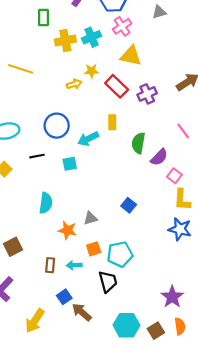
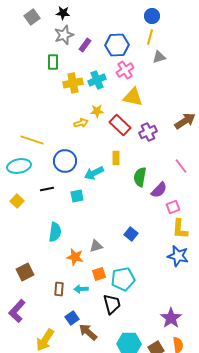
yellow line: (21, 69) -> (32, 140), moved
pink square: (174, 176) -> (173, 207), turned 32

